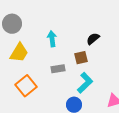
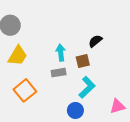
cyan arrow: (52, 39) -> (61, 53), moved

